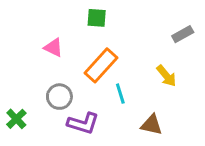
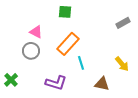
yellow arrow: (166, 76) -> (122, 64), moved
gray circle: (59, 97) -> (31, 51), moved

